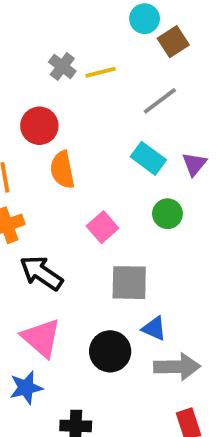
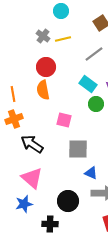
cyan circle: (145, 19) -> (61, 11), moved
red circle: (39, 126) -> (46, 67), moved
green circle: (167, 214) -> (96, 104), moved
pink square: (102, 227) -> (64, 120), turned -35
black circle: (110, 351) -> (68, 201), moved

